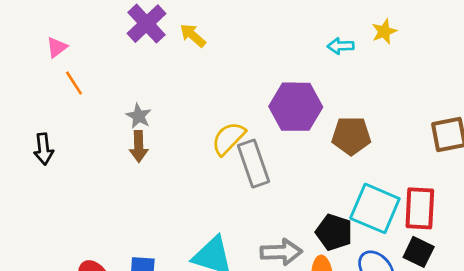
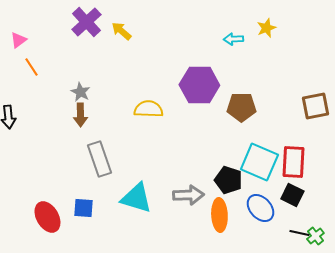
yellow semicircle: (228, 138) -> (148, 109), turned 48
gray rectangle: (253, 164) -> (99, 159), moved

